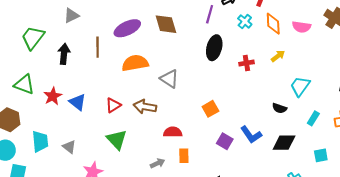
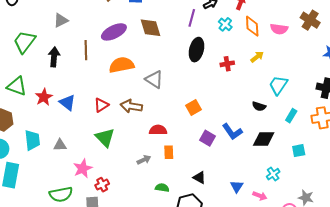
gray triangle: (69, 147) -> (60, 145), turned -40

